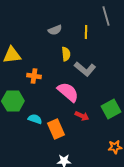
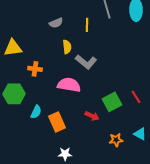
pink semicircle: (68, 92) -> (69, 85), turned -30
red arrow: (82, 116) -> (92, 116), moved
cyan semicircle: (35, 119) -> (36, 112), turned 96

